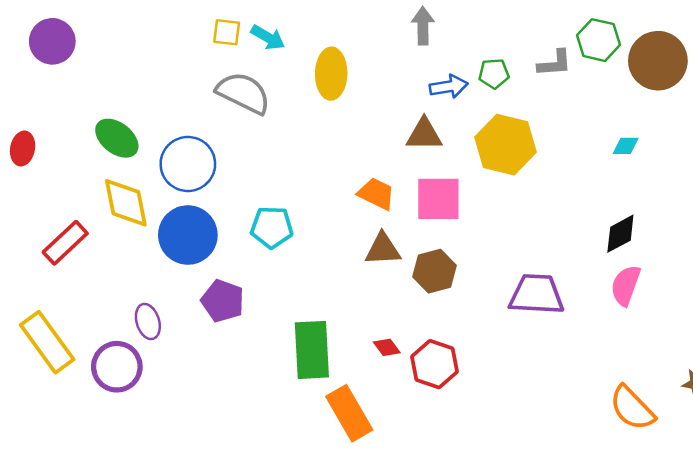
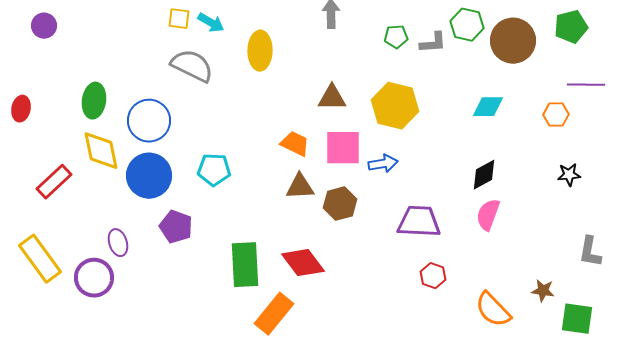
purple circle: (52, 41) -> (44, 26), size x0.7
green pentagon: (494, 74) -> (396, 37), moved
blue arrow: (449, 87) -> (383, 164), moved
green ellipse: (117, 138) -> (94, 101), turned 60
cyan diamond: (626, 146) -> (488, 107), size x1.5
red diamond: (387, 347) -> (303, 263), size x2.0
red hexagon: (435, 364) -> (433, 276), moved, size x0.7
orange rectangle: (349, 413) -> (274, 314), turned 69

